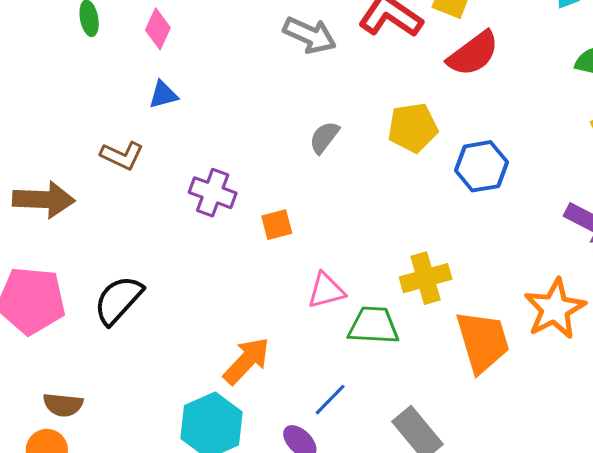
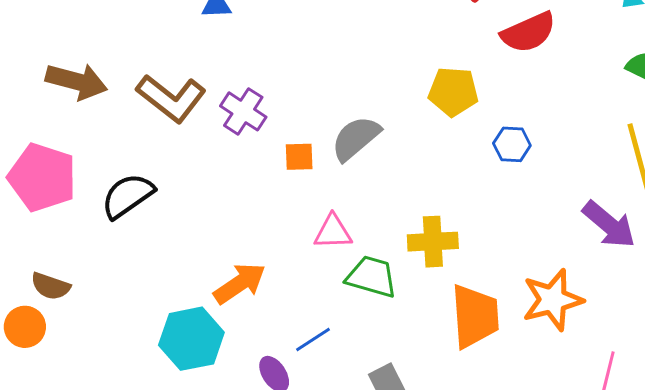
gray semicircle: (324, 137) -> (356, 138), moved, size x1.5
brown L-shape: (122, 155) -> (171, 98), moved, size x1.6
blue hexagon: (481, 166) -> (512, 144), size x0.7

